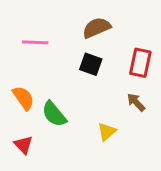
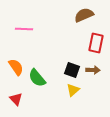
brown semicircle: (97, 28) -> (84, 15), moved
black square: (91, 64) -> (72, 70), moved
brown arrow: (136, 102) -> (93, 70), turned 136

